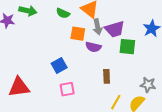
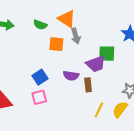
purple trapezoid: (115, 29) -> (96, 64), moved
purple semicircle: (93, 47) -> (71, 76), moved
pink square: (67, 89) -> (39, 97), moved

